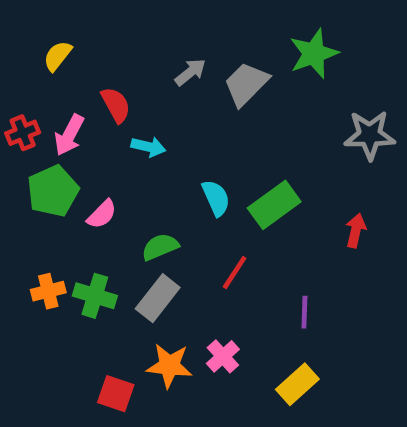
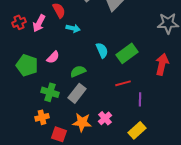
green pentagon: (53, 191) -> (27, 65), moved, turned -30
red arrow: (356, 231) -> (162, 64), size x1.5
red line: (235, 272) -> (123, 83), moved, turned 42
orange cross: (48, 291) -> (42, 117), moved

